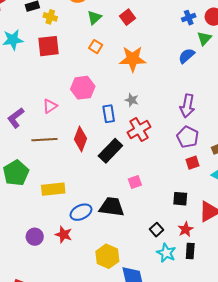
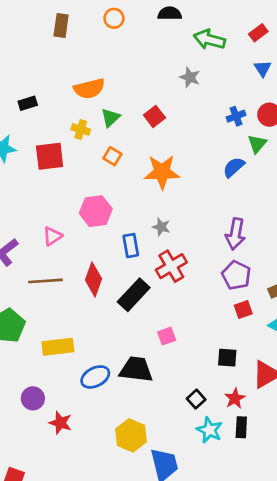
yellow cross: (50, 17) -> (81, 129), moved
red star: (64, 235) -> (60, 423), moved
purple circle: (35, 237) -> (33, 398), moved

